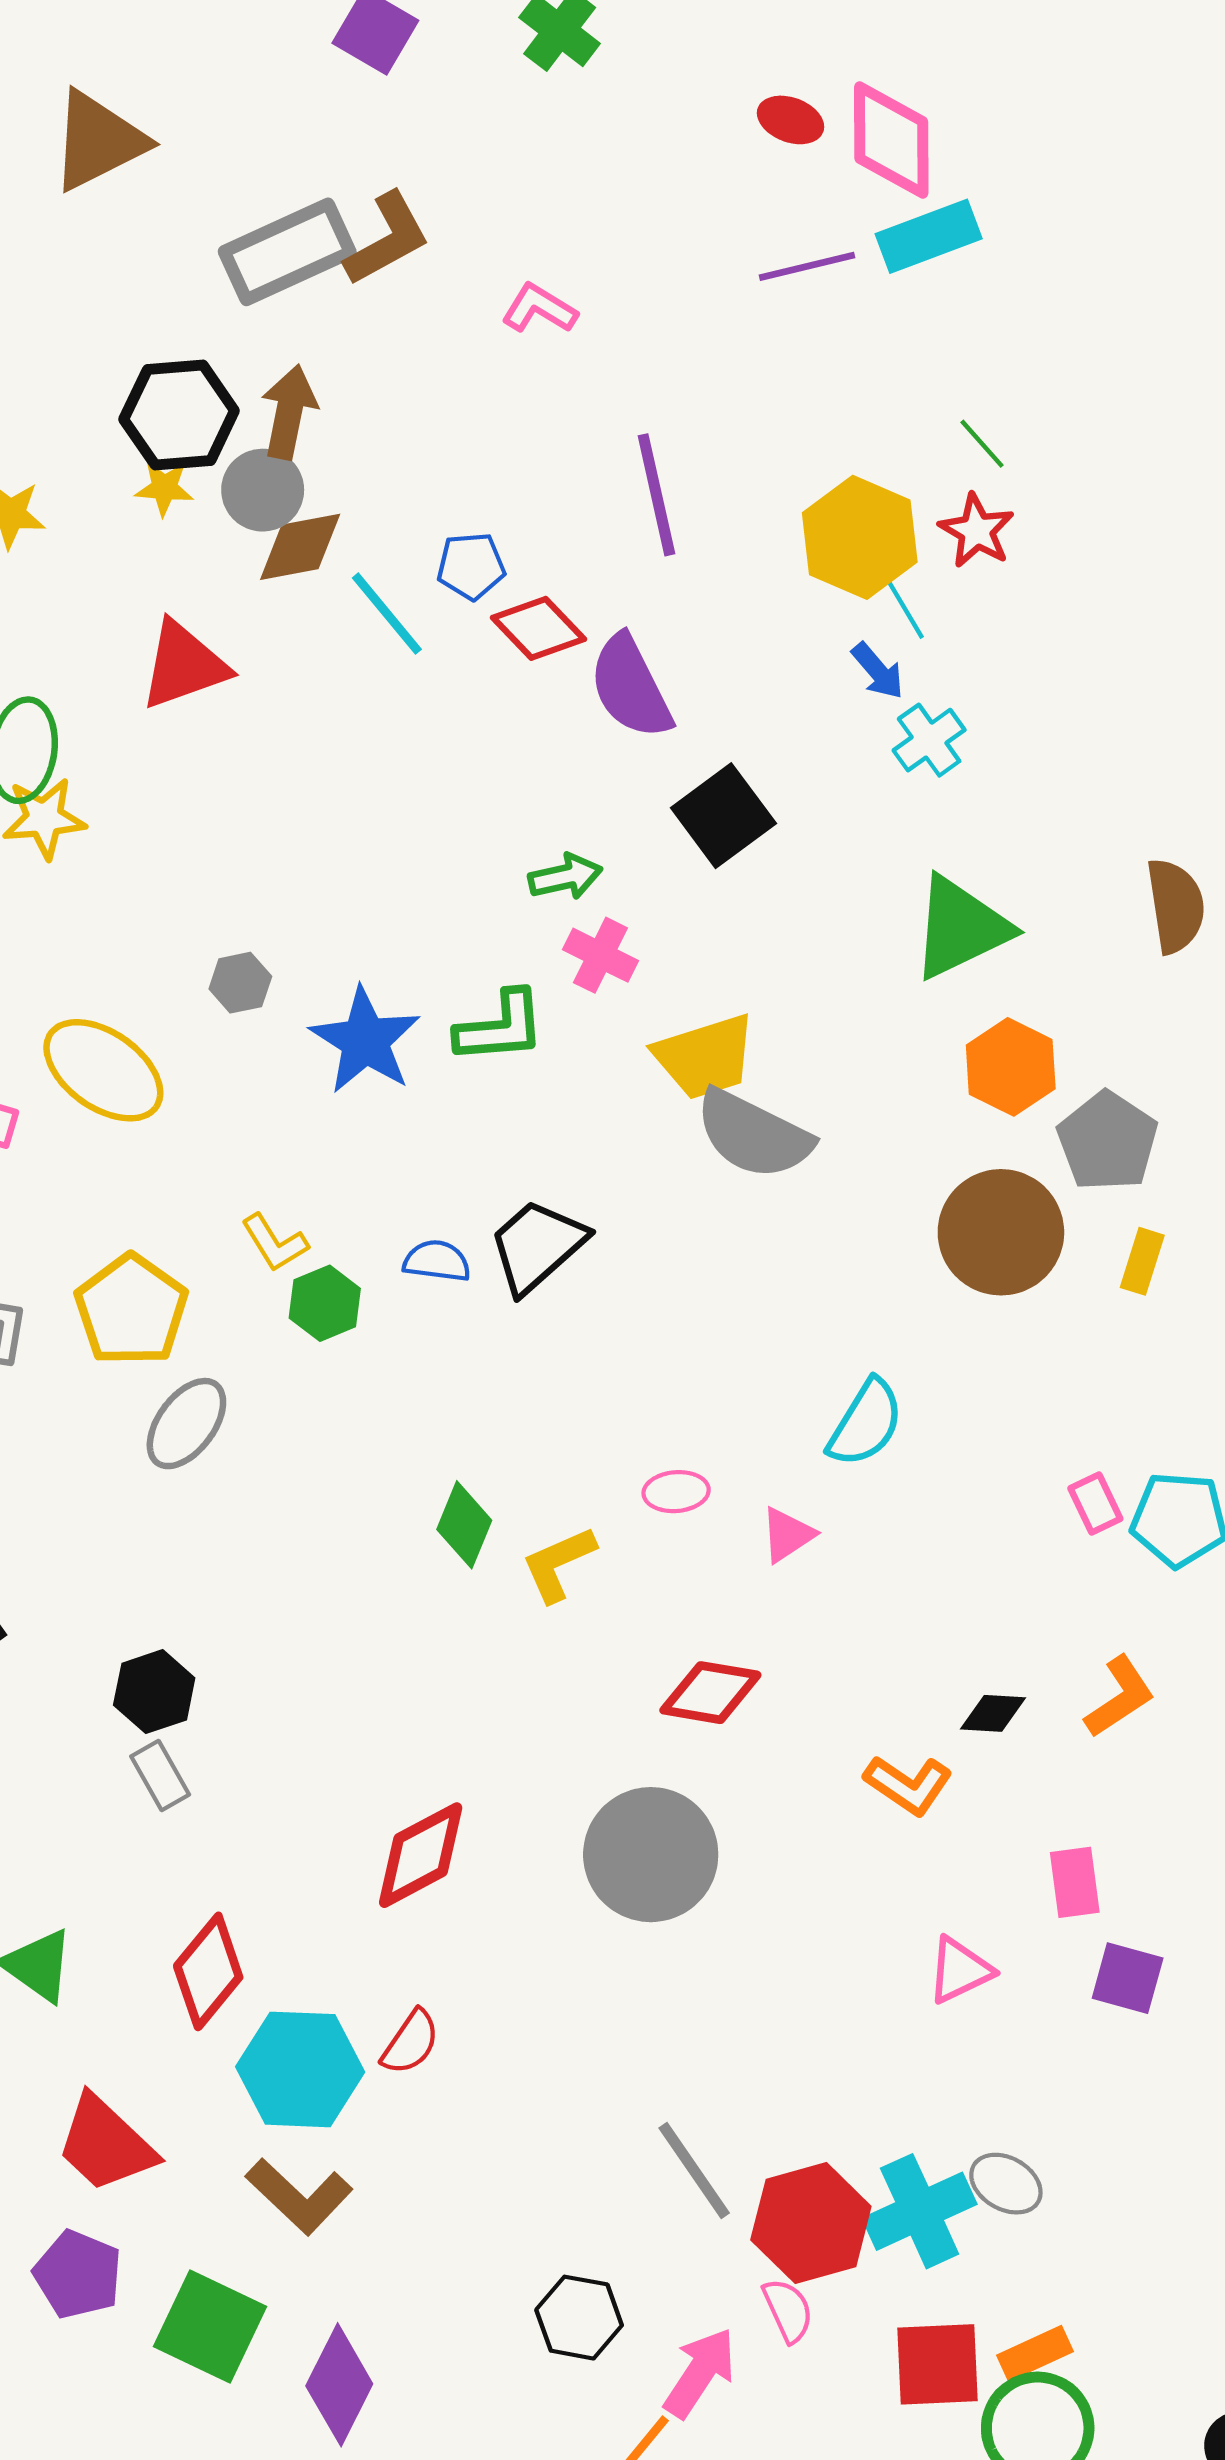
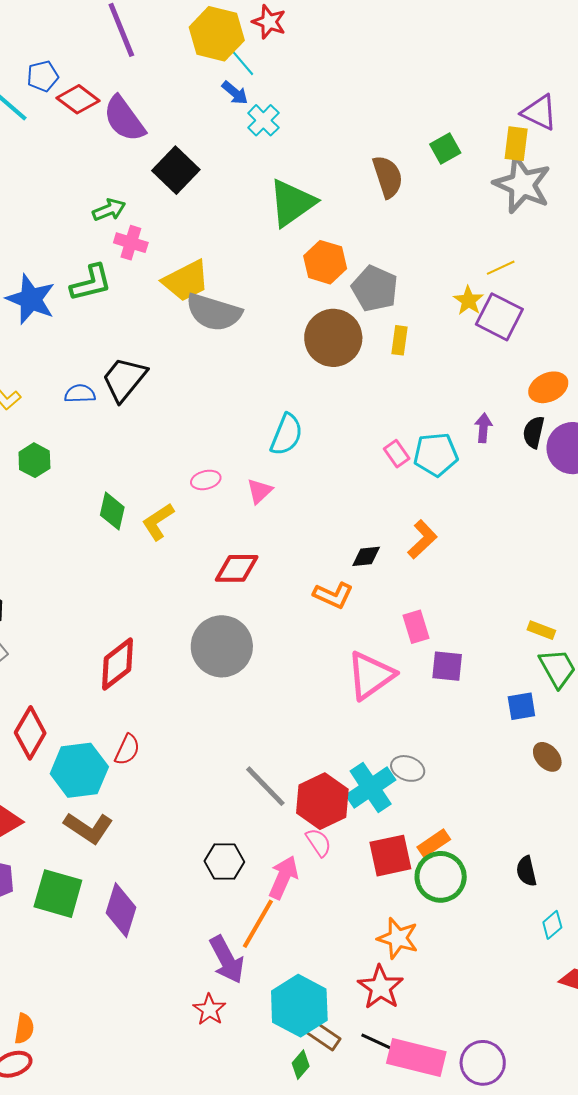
green hexagon: (325, 1303) -> (34, 460), moved
pink triangle: (960, 1970) -> (371, 675), size x1.6

